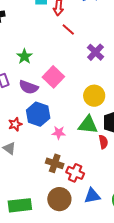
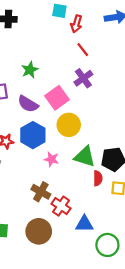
purple cross: (96, 52) -> (83, 78), moved
yellow circle: (94, 96) -> (69, 125), moved
blue triangle: (92, 196) -> (84, 224), moved

